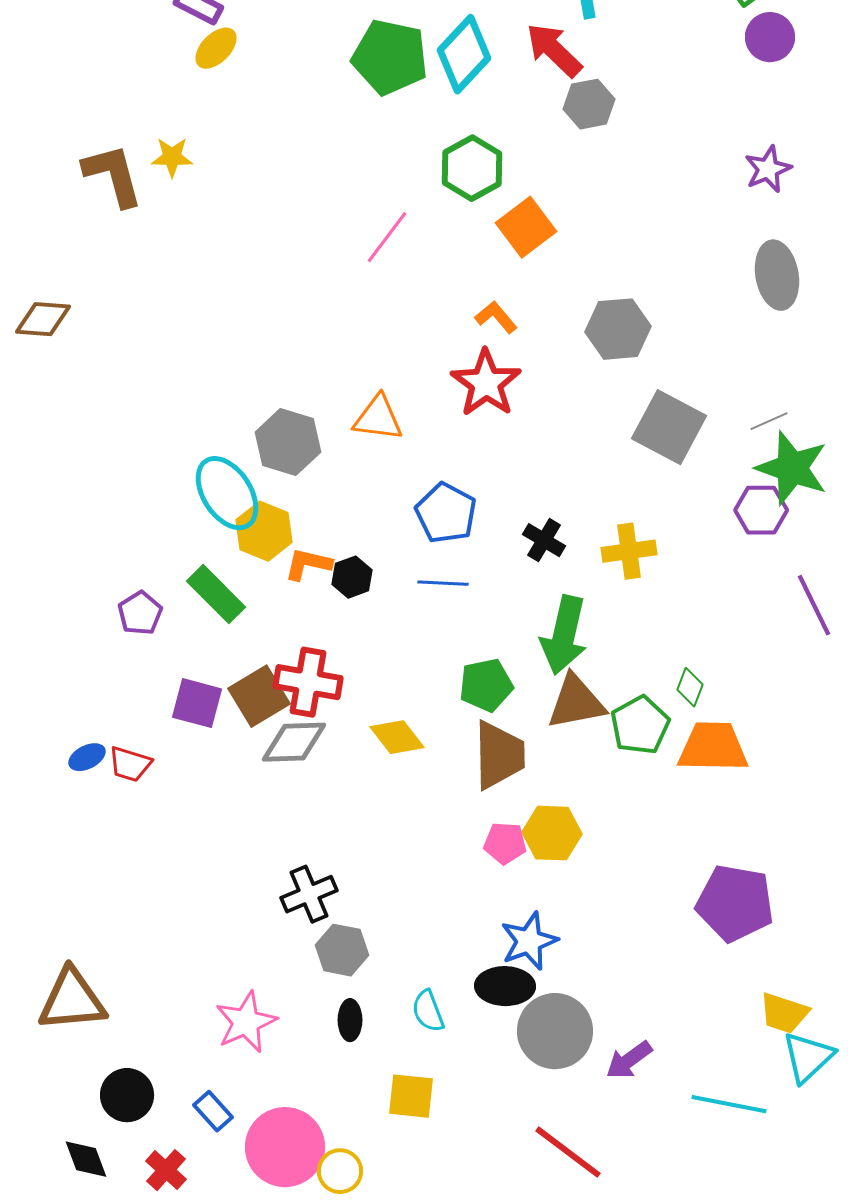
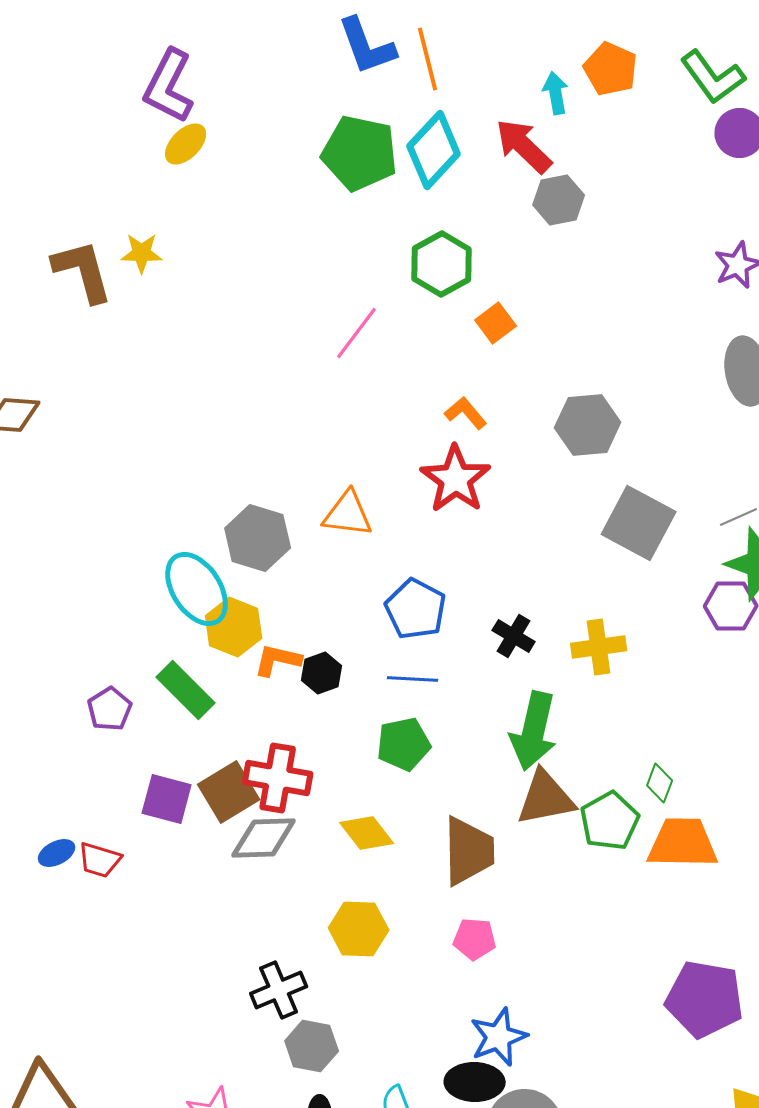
orange square: (526, 227) -> (496, 323), size x0.7
green pentagon: (486, 685) -> (404, 744), moved
yellow hexagon: (552, 833) -> (359, 929), moved

